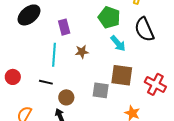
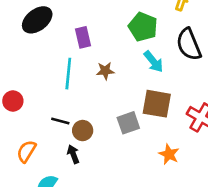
black line: (46, 82) -> (60, 121), moved
gray square: (101, 90) -> (128, 123), turned -30

